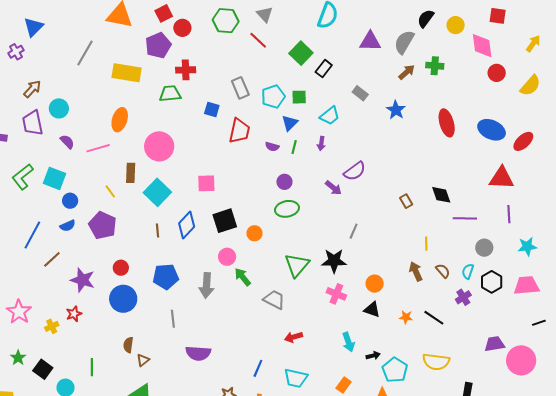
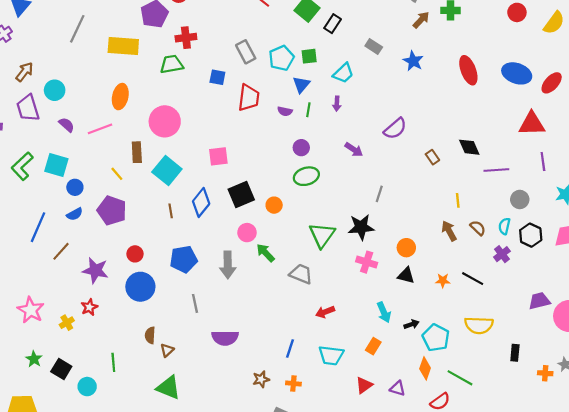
purple semicircle: (355, 171) -> (395, 129), moved
orange rectangle: (344, 385) -> (373, 346), moved

